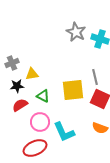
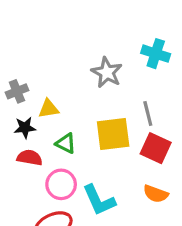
gray star: (76, 32) -> (107, 72), moved
red semicircle: (20, 105) -> (30, 158), turned 42

